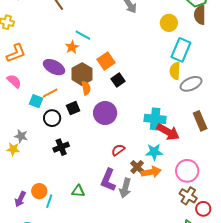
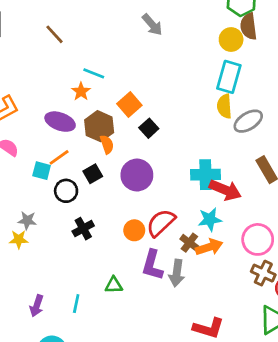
yellow circle: (169, 23) -> (231, 40), moved
red semicircle: (118, 150) -> (161, 223), size x1.6
orange circle: (39, 191) -> (134, 230), moved

